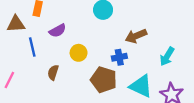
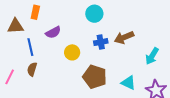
blue cross: (119, 57) -> (101, 42), moved
brown semicircle: (53, 72) -> (32, 69), moved
cyan triangle: (141, 86) -> (128, 83), size x0.7

